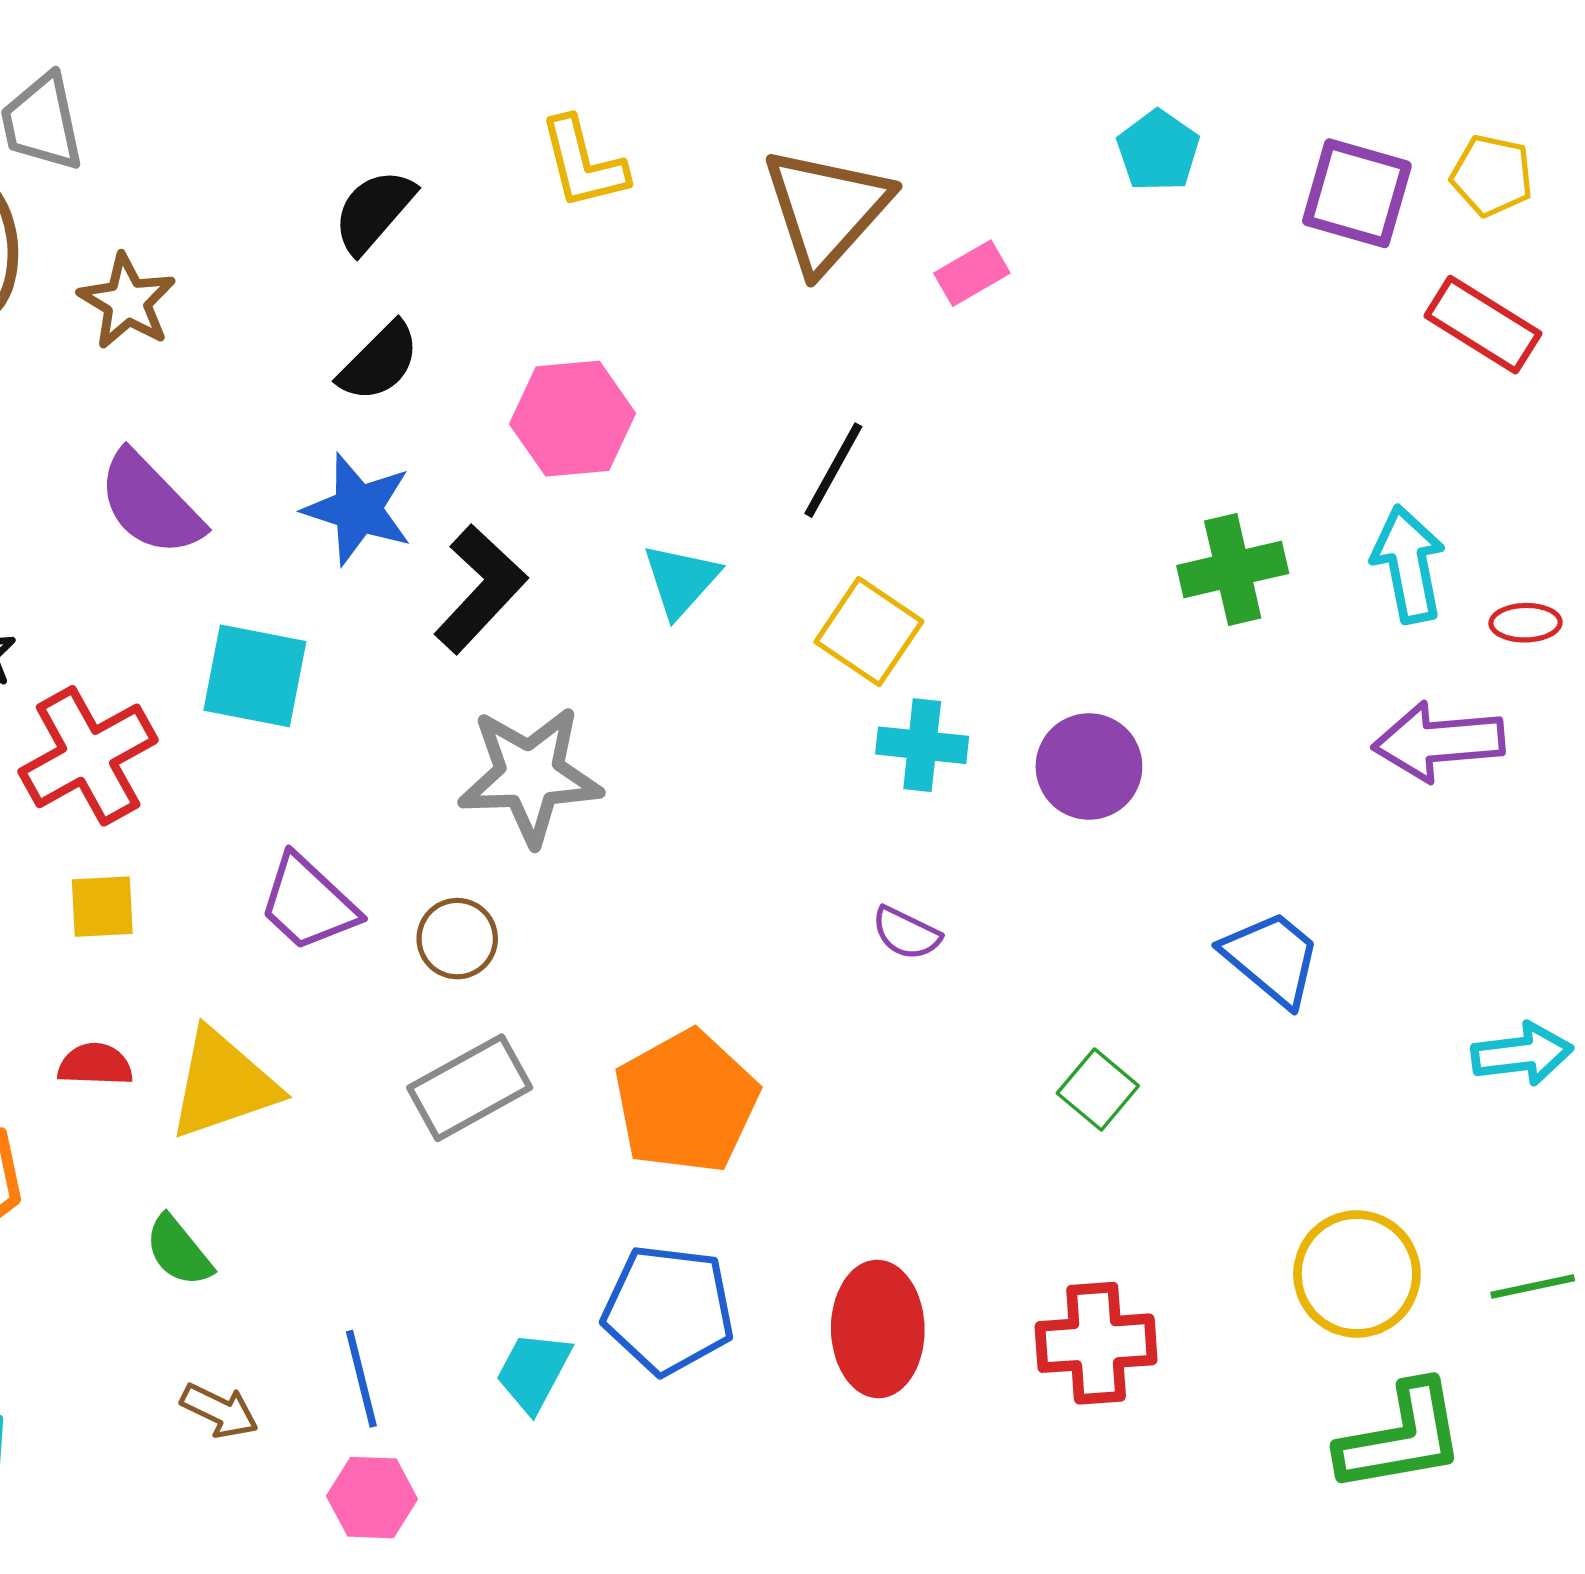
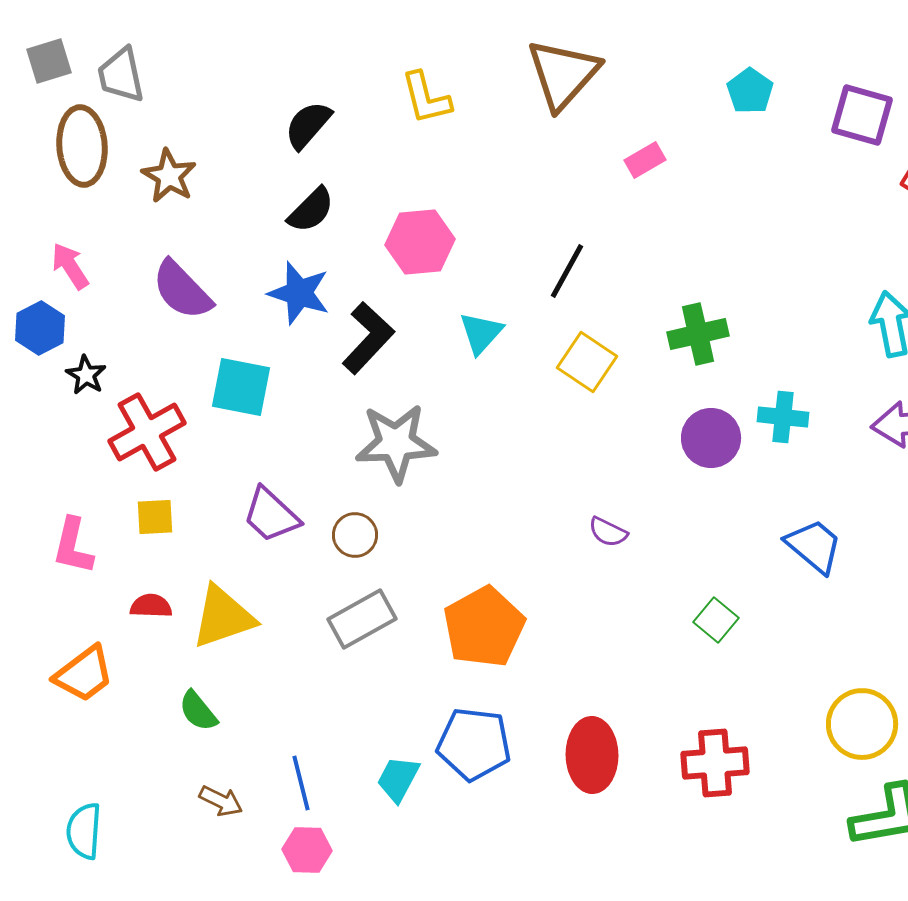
brown triangle: (826, 209) -> (563, 74), moved
green cross: (1233, 569) -> (698, 334), moved
cyan cross: (922, 745) -> (783, 417), moved

